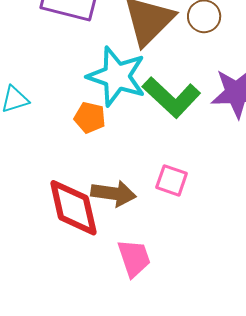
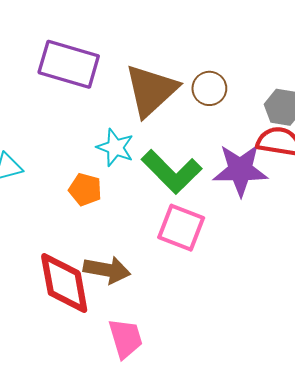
cyan star: (117, 76) -> (115, 147), size x0.6
pink square: (172, 180) -> (181, 228), moved, size x1.4

